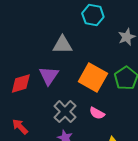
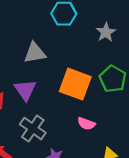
gray cross: (65, 112) -> (33, 129), moved

